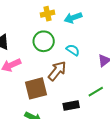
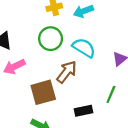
cyan semicircle: (73, 50) -> (84, 48), size x1.5
green line: (96, 92) -> (111, 94), turned -35

